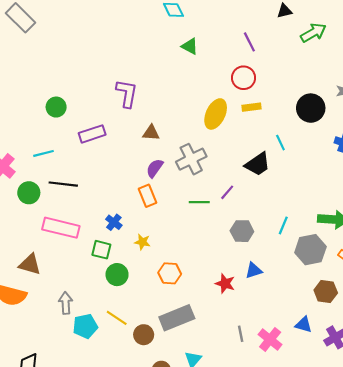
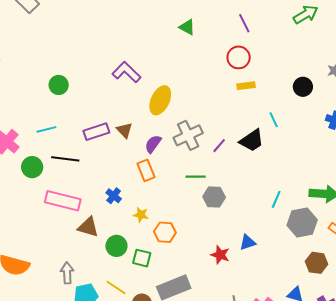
purple L-shape: (127, 94) -> (126, 72), turned -56
black circle: (311, 108) -> (303, 87), size x0.7
yellow ellipse: (216, 114) -> (160, 100), moved
brown triangle: (151, 133) -> (124, 130), moved, turned 42
purple rectangle: (92, 134) -> (96, 132), moved
purple line: (227, 192) -> (219, 146), moved
gray hexagon: (242, 231) -> (214, 197), moved
green square: (101, 250) -> (142, 258), moved
brown triangle: (30, 264) -> (88, 227), moved
orange hexagon: (170, 273) -> (165, 232), moved

